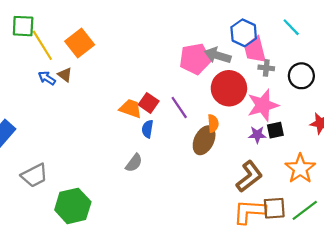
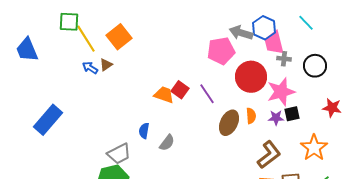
gray arrow: (218, 55) -> (241, 33), moved
brown triangle: (65, 75) -> (106, 65), turned 48
orange semicircle: (213, 123) -> (251, 116), moved
blue semicircle: (147, 129) -> (144, 131), moved
gray trapezoid: (34, 175) -> (119, 154), moved

